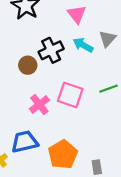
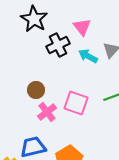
black cross: (51, 50) -> (58, 45), moved
brown circle: (28, 65) -> (36, 90), moved

